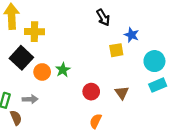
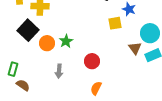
brown triangle: (122, 93) -> (135, 48), moved
gray arrow: (30, 99) -> (59, 71), moved, turned 96
brown semicircle: (16, 118) -> (23, 85), turned -32

